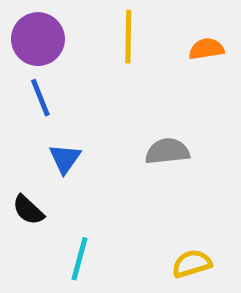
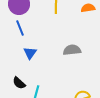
black semicircle: (28, 210) -> (19, 83), moved

